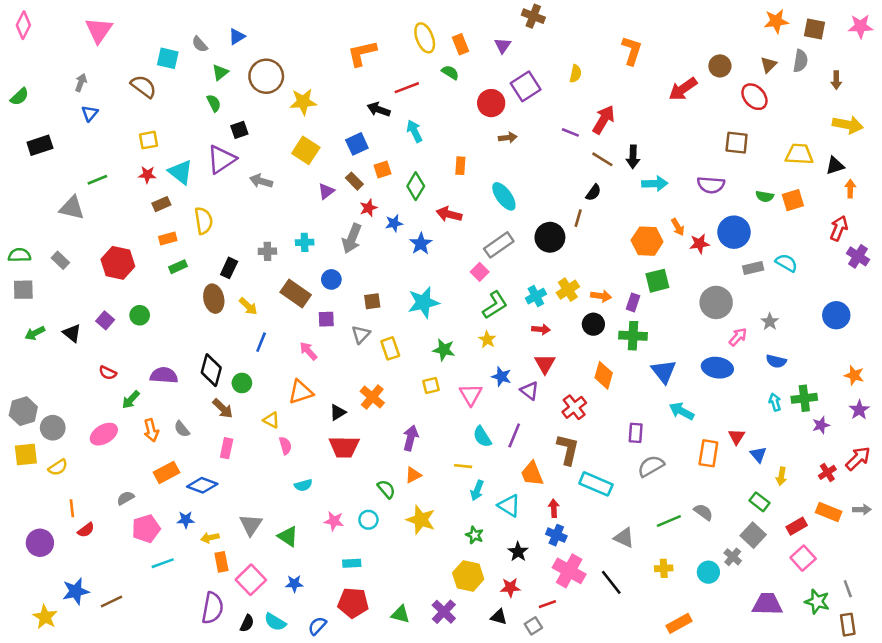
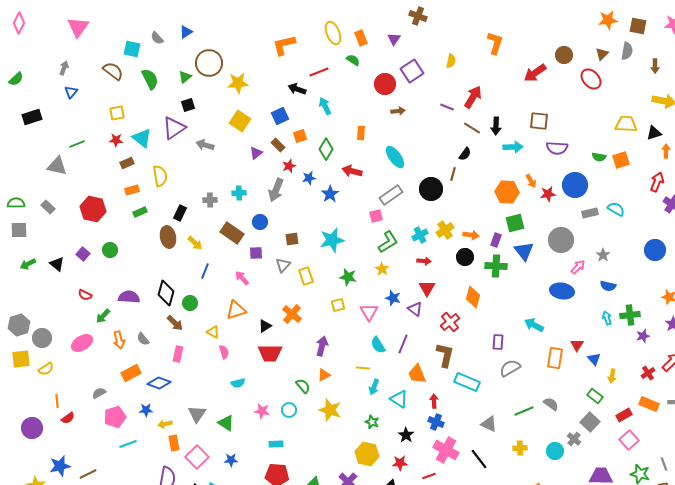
green triangle: (220, 72) -> (185, 77), moved
green semicircle: (214, 103) -> (150, 79), moved, size x1.5
brown square: (737, 143) -> (539, 121), moved
pink square: (480, 272) -> (376, 216), turned 32
blue triangle: (664, 371) -> (524, 251), moved

